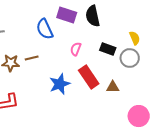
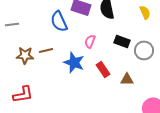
yellow semicircle: (135, 38) -> (145, 12), moved
red rectangle: (89, 77) -> (103, 69), size x0.7
blue star: (60, 84) -> (74, 62), moved, turned -30

